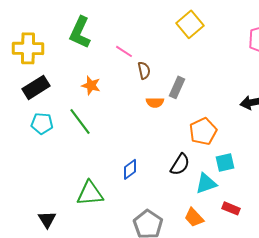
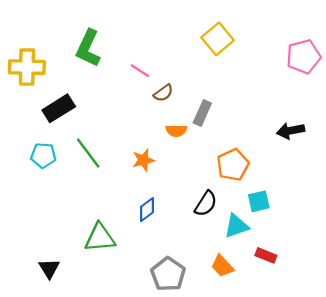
brown semicircle: (144, 70) -> (163, 93), turned 66
orange star: (91, 85) -> (143, 160), moved, turned -30
black rectangle: (36, 87) -> (59, 108), moved

